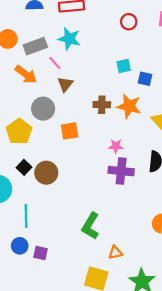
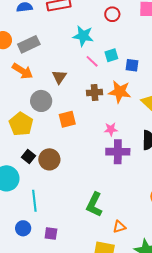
cyan star: (69, 39) -> (83, 36), moved
pink line: (55, 63) -> (92, 61), moved
blue circle: (20, 246) -> (23, 228), moved

